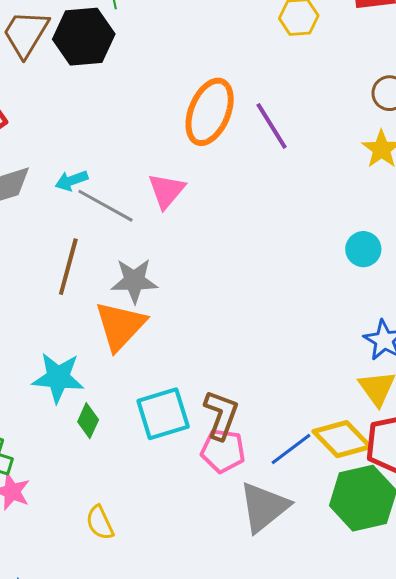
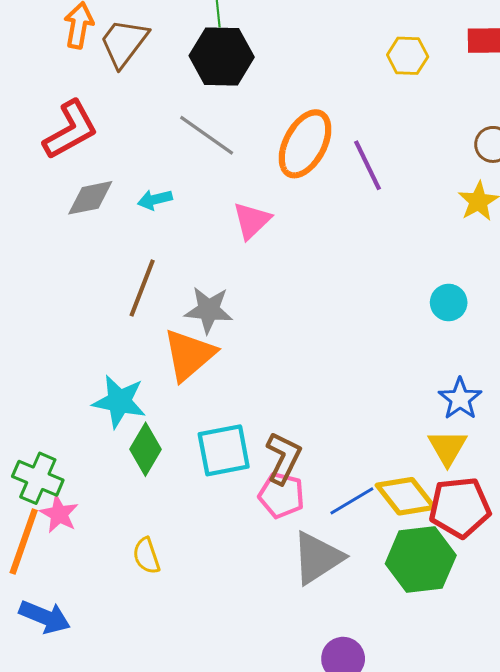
black hexagon: (84, 37) -> (222, 56), moved
gray line: (105, 206) -> (207, 135), moved
green diamond: (88, 421) -> (145, 449), size x1.4

